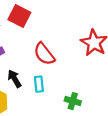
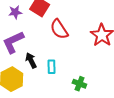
red semicircle: (44, 54) -> (59, 29), moved

